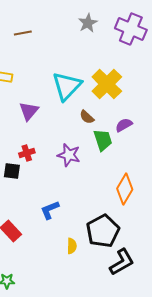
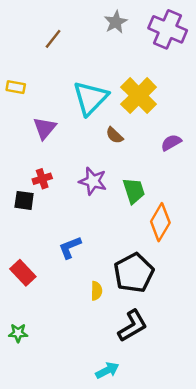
brown line: (23, 33) -> (53, 39), moved, turned -42
purple semicircle: (124, 125) -> (171, 143), moved
green trapezoid: (103, 140) -> (134, 191), moved
black L-shape: (122, 262) -> (133, 326), moved

